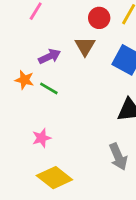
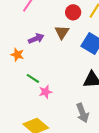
green line: (49, 88) -> (33, 78), moved
pink star: (42, 138) -> (45, 92), moved

